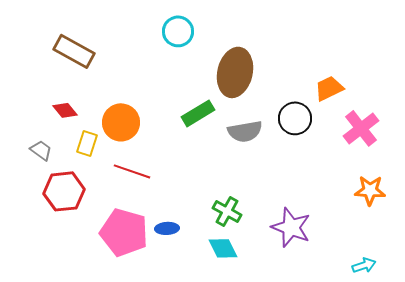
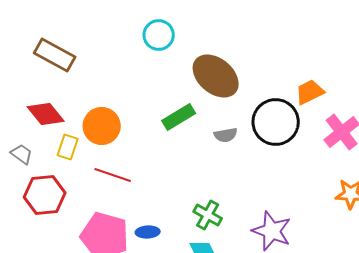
brown ellipse: (235, 72) -> (216, 76), turned -63
red diamond: (65, 110) -> (46, 114), size x1.5
black circle: (295, 118) -> (276, 122), size x1.4
gray semicircle: (245, 131) -> (226, 135), size x0.7

